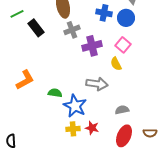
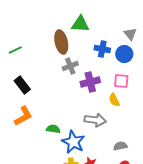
black rectangle: (36, 28) -> (22, 85), moved
pink square: (123, 45) -> (121, 81), turned -35

